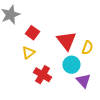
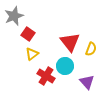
red square: (32, 33) -> (28, 34), moved
cyan circle: (71, 65) -> (65, 66), moved

